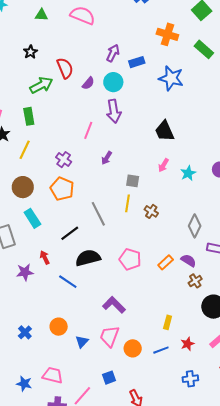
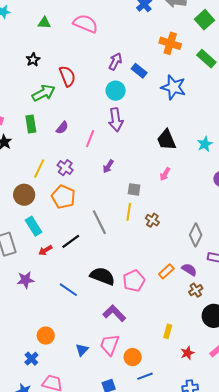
blue rectangle: (137, 62) -> (139, 71), turned 56
purple semicircle: (88, 83) -> (62, 128), moved
yellow line: (25, 150) -> (39, 169), moved
cyan star: (188, 173) -> (205, 144), moved
red arrow: (45, 257) -> (45, 250), moved, turned -96
black semicircle: (88, 258) -> (102, 276), moved, turned 35
pink pentagon: (130, 259) -> (134, 281), moved, turned 30
orange circle: (59, 327) -> (46, 336), moved
blue cross: (25, 332) -> (31, 359), moved
blue line: (161, 350) -> (145, 376), moved

